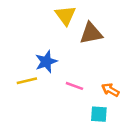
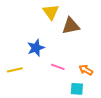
yellow line: (27, 81) -> (15, 70), moved

